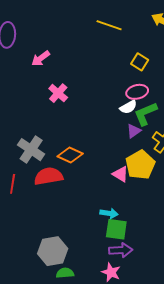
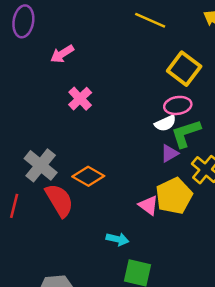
yellow square: (140, 62) -> (184, 69), size x1.5
red semicircle: (48, 176) -> (59, 200), turned 64
cyan arrow: (109, 213) -> (117, 239), moved

